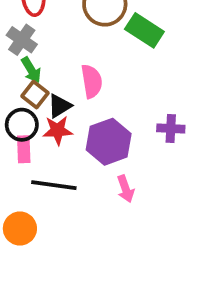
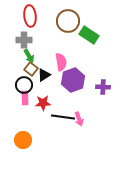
gray cross: (22, 40) -> (24, 40), turned -35
red star: (58, 130) -> (43, 103), moved
purple hexagon: (109, 142) -> (73, 80), moved
black line: (54, 185) -> (63, 117), moved

